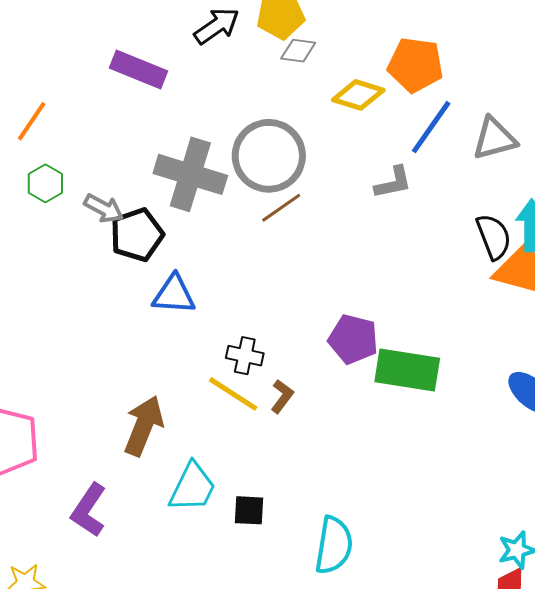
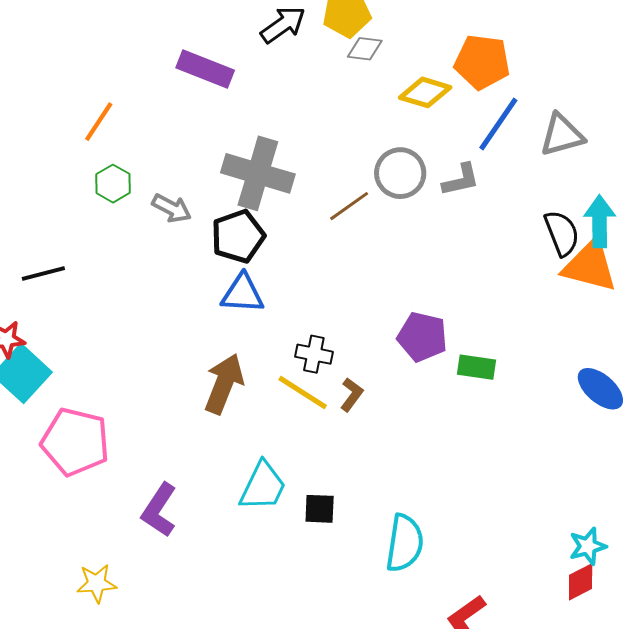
gray circle: (269, 156) -> (400, 173), moved, size x0.7
black pentagon: (137, 235) -> (238, 236), moved
green rectangle: (407, 370) -> (476, 367), size x0.6
brown arrow: (144, 426) -> (224, 384), moved

